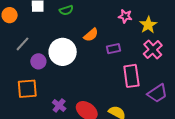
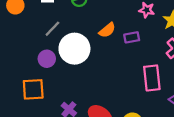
gray line: (23, 44) -> (52, 29), moved
purple rectangle: (114, 49) -> (132, 37), moved

